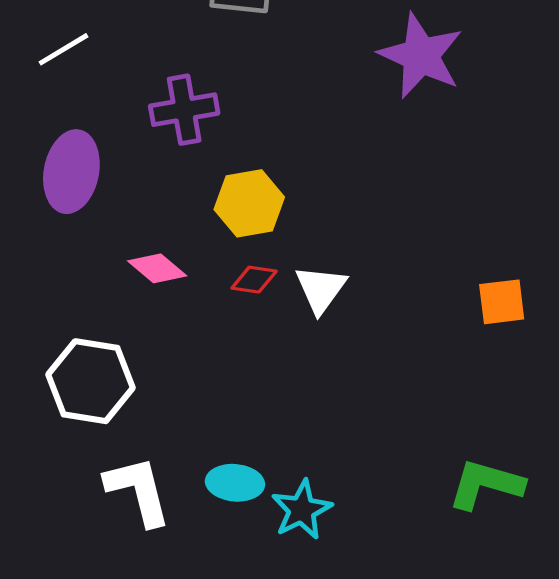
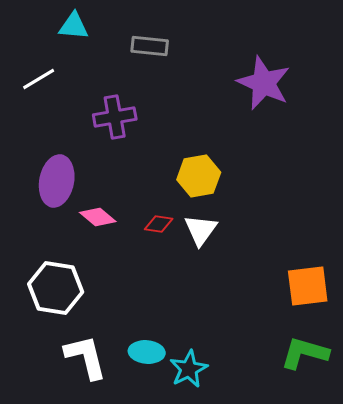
purple ellipse: (71, 172) -> (57, 181), moved
yellow hexagon: (249, 203) -> (199, 176), moved
orange square: (502, 302) -> (308, 286), moved, size x1.4

